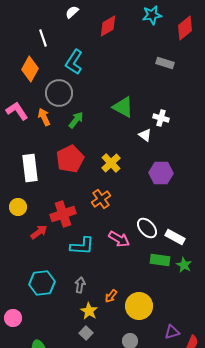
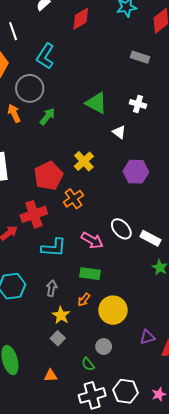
white cross: (161, 118) -> (138, 104), moved
red pentagon: (70, 159) -> (48, 176), moved
green rectangle: (160, 260) -> (90, 274), moved

